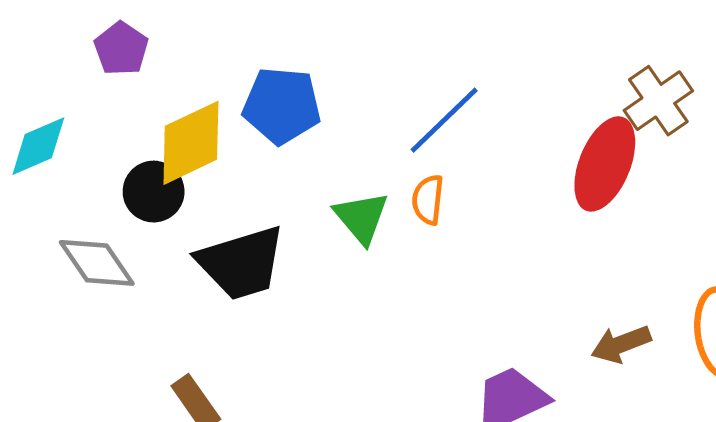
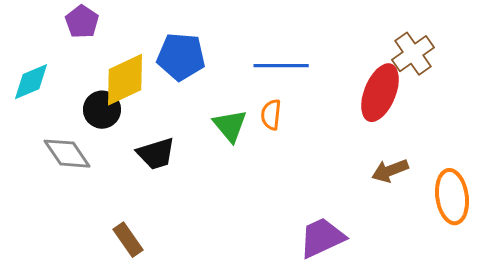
blue line: (444, 120) -> (281, 66), turned 44
black trapezoid: (241, 263) -> (156, 154), size x0.7
brown arrow: (621, 344) -> (390, 171), moved

